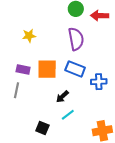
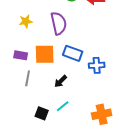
purple semicircle: (76, 39) -> (59, 23), moved
gray line: (16, 90) -> (28, 78), moved
cyan line: (68, 115) -> (63, 106), moved

